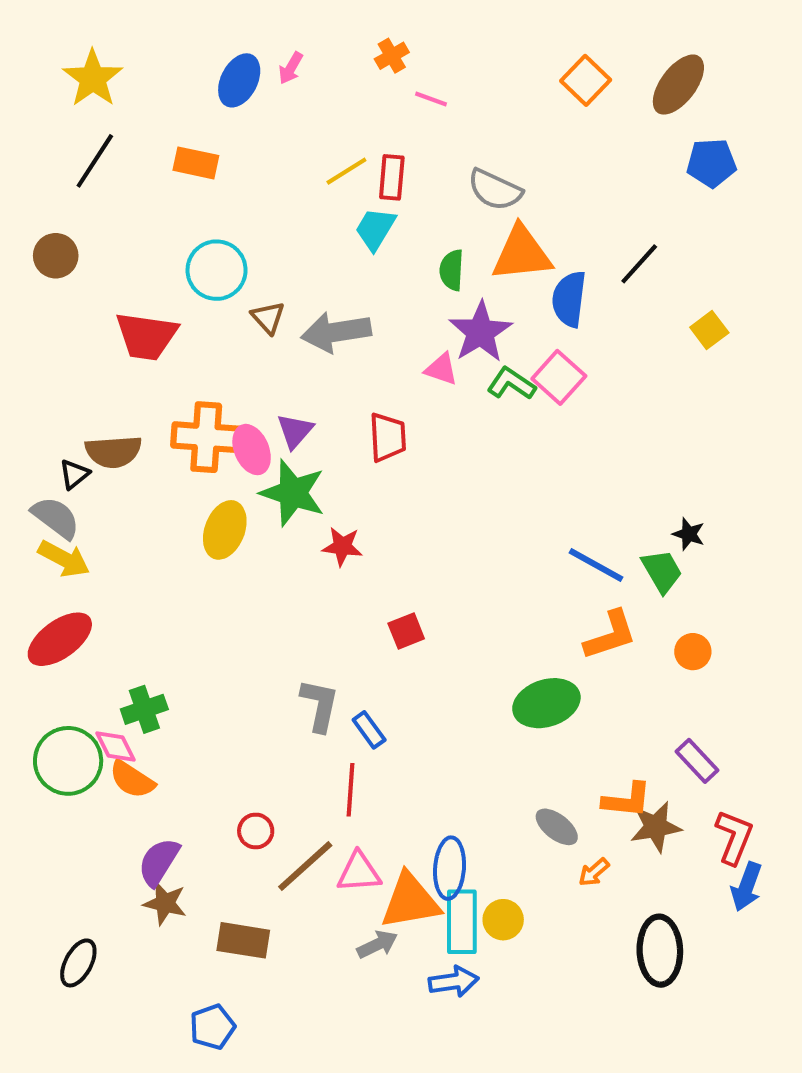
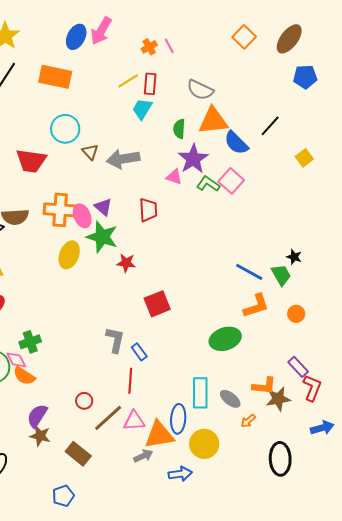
orange cross: (392, 56) -> (149, 47), moved
pink arrow: (291, 68) -> (101, 31), size x1.8
pink line: (431, 99) -> (169, 46), turned 42
orange rectangle: (196, 163) -> (55, 77), size x1.5
blue semicircle: (569, 299) -> (236, 143), turned -52
purple triangle: (295, 431) -> (103, 207), turned -30
red square: (406, 631) -> (157, 304), size x1.5
red L-shape: (734, 837) -> (312, 388), moved
blue arrow: (746, 887) -> (322, 428), turned -125
yellow circle: (503, 920) -> (204, 444), size x1.5
cyan rectangle: (462, 922) -> (200, 393), moved
brown rectangle: (243, 940) -> (78, 454), turned 30

